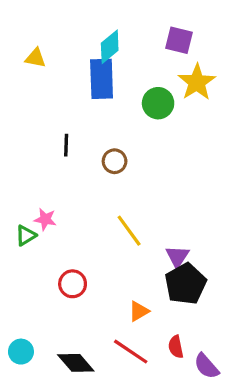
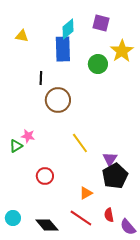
purple square: (179, 40) -> (101, 23), moved
black line: (66, 145) -> (41, 78), moved
brown circle: (115, 161) -> (58, 100), moved, size x1.6

